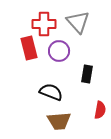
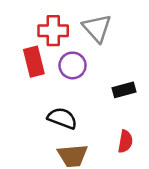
black rectangle: (87, 74) -> (124, 90), moved, turned 66

